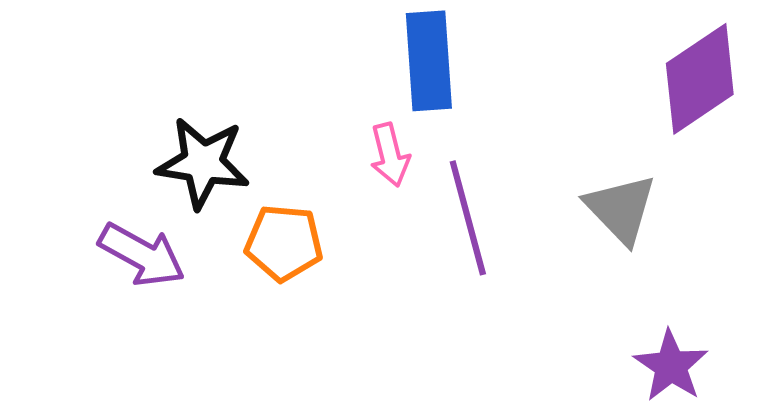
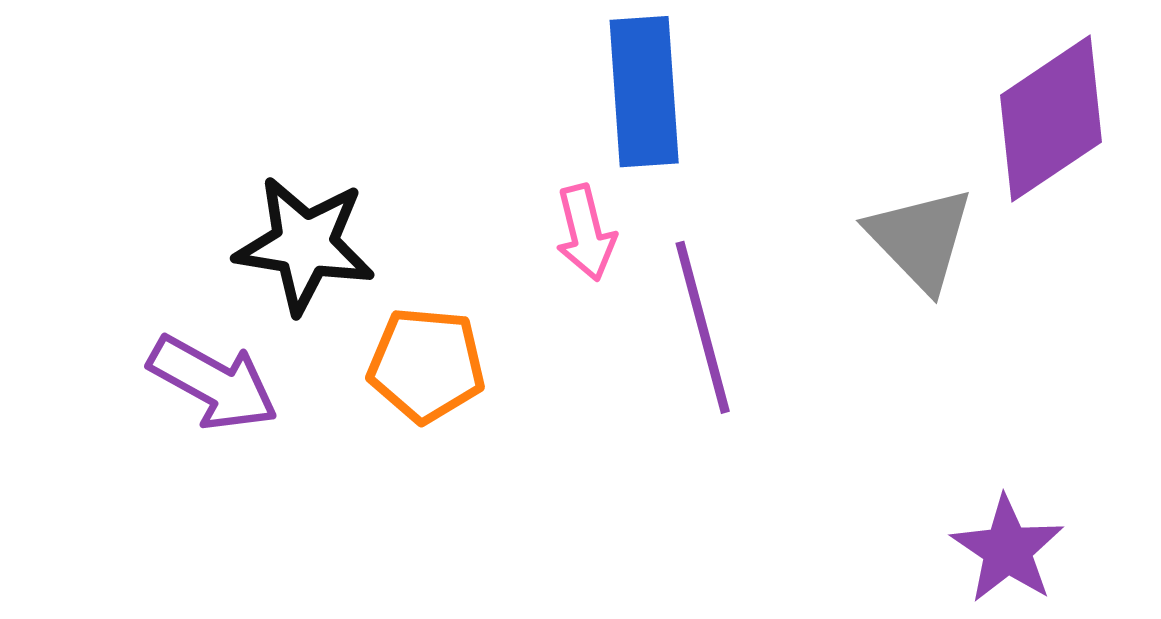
gray triangle: (621, 209) -> (920, 239), moved

